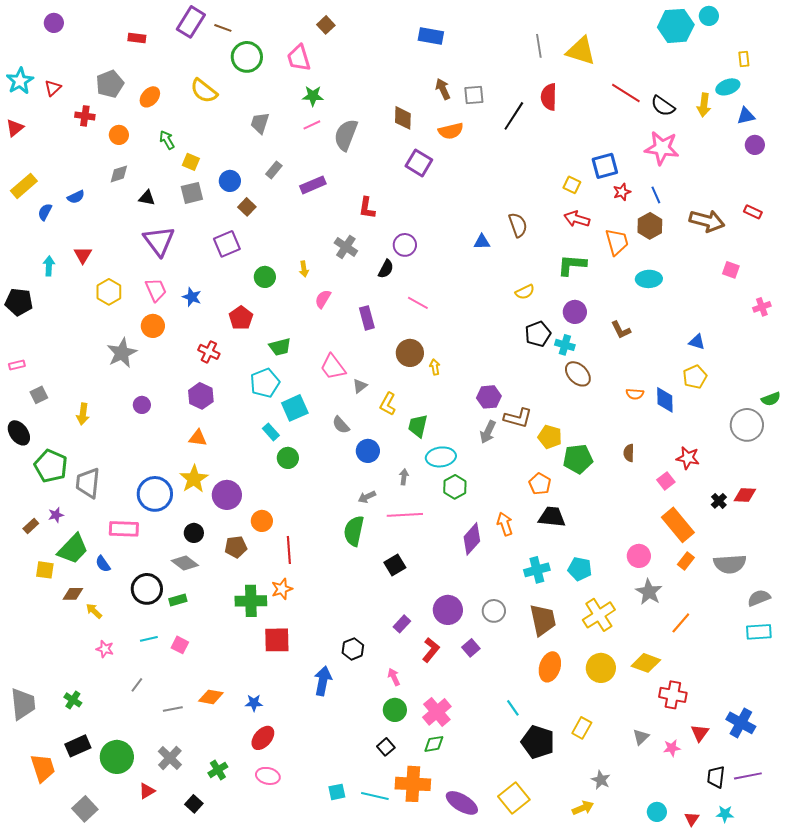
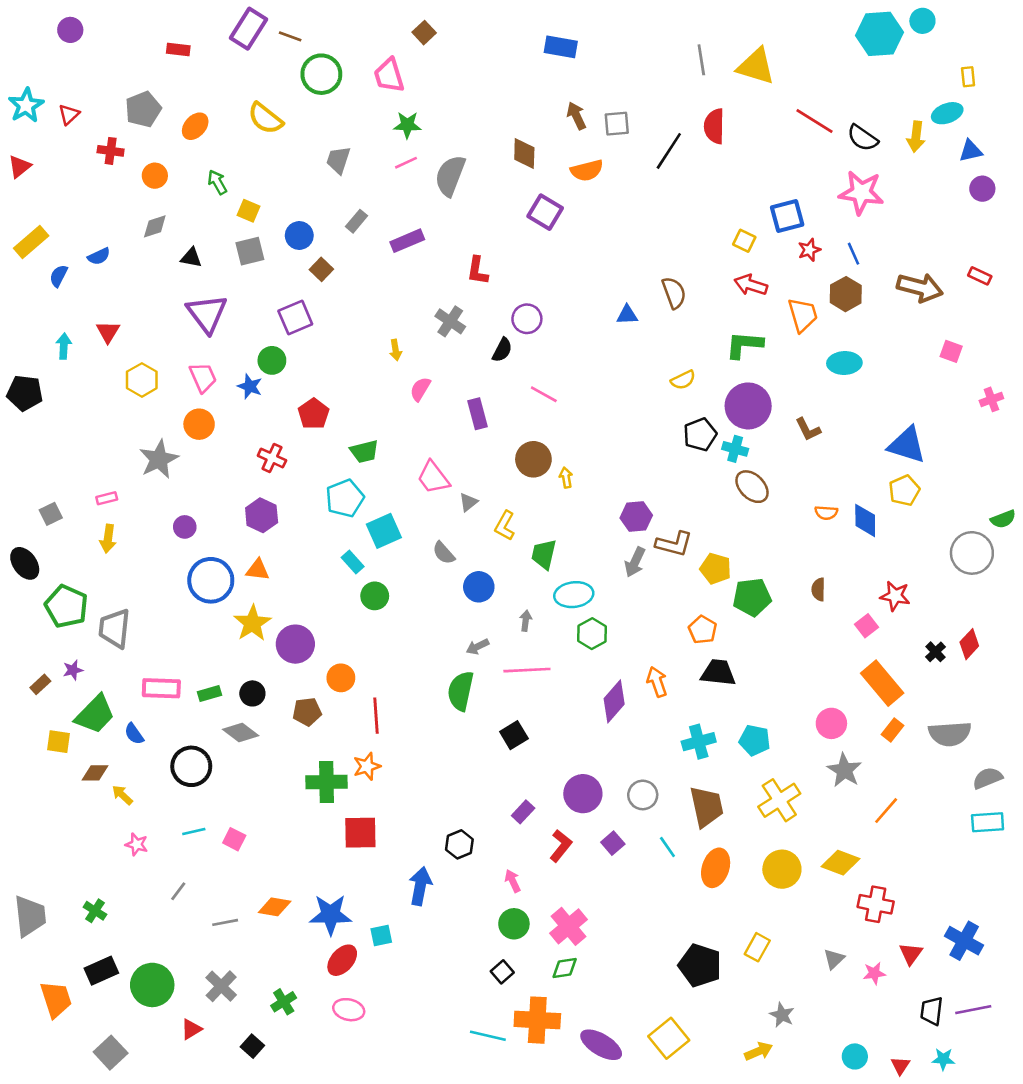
green circle: (265, 277) -> (272, 360), moved
purple circle: (575, 312) -> (748, 406), size x1.5
blue triangle: (697, 342) -> (907, 445), size x1.8
pink rectangle: (17, 365) -> (107, 498), moved
blue circle: (155, 494) -> (211, 580), moved
red diamond: (745, 495) -> (969, 644), turned -50
green rectangle: (178, 600) -> (209, 693), moved
blue star: (254, 703) -> (330, 915), size x1.8
cyan line: (513, 708) -> (667, 847), moved
cyan square: (337, 792) -> (381, 935), moved

